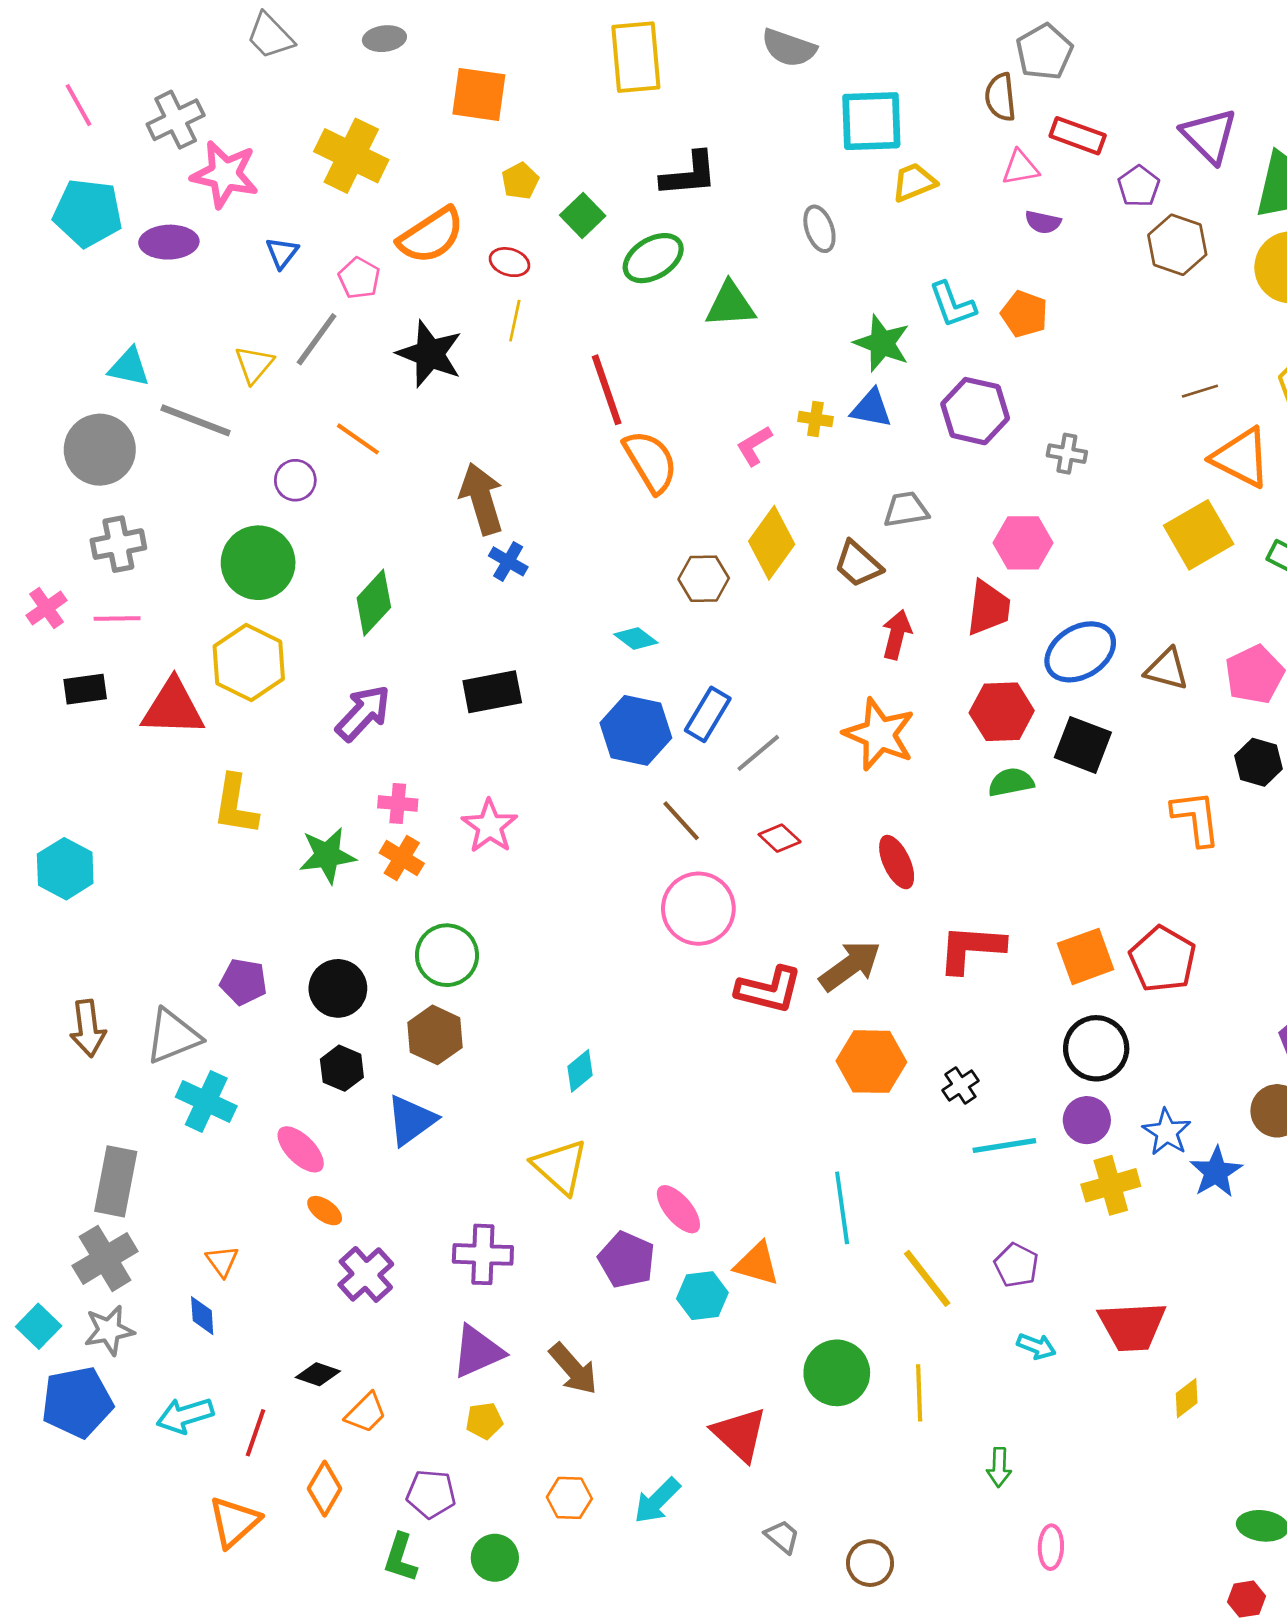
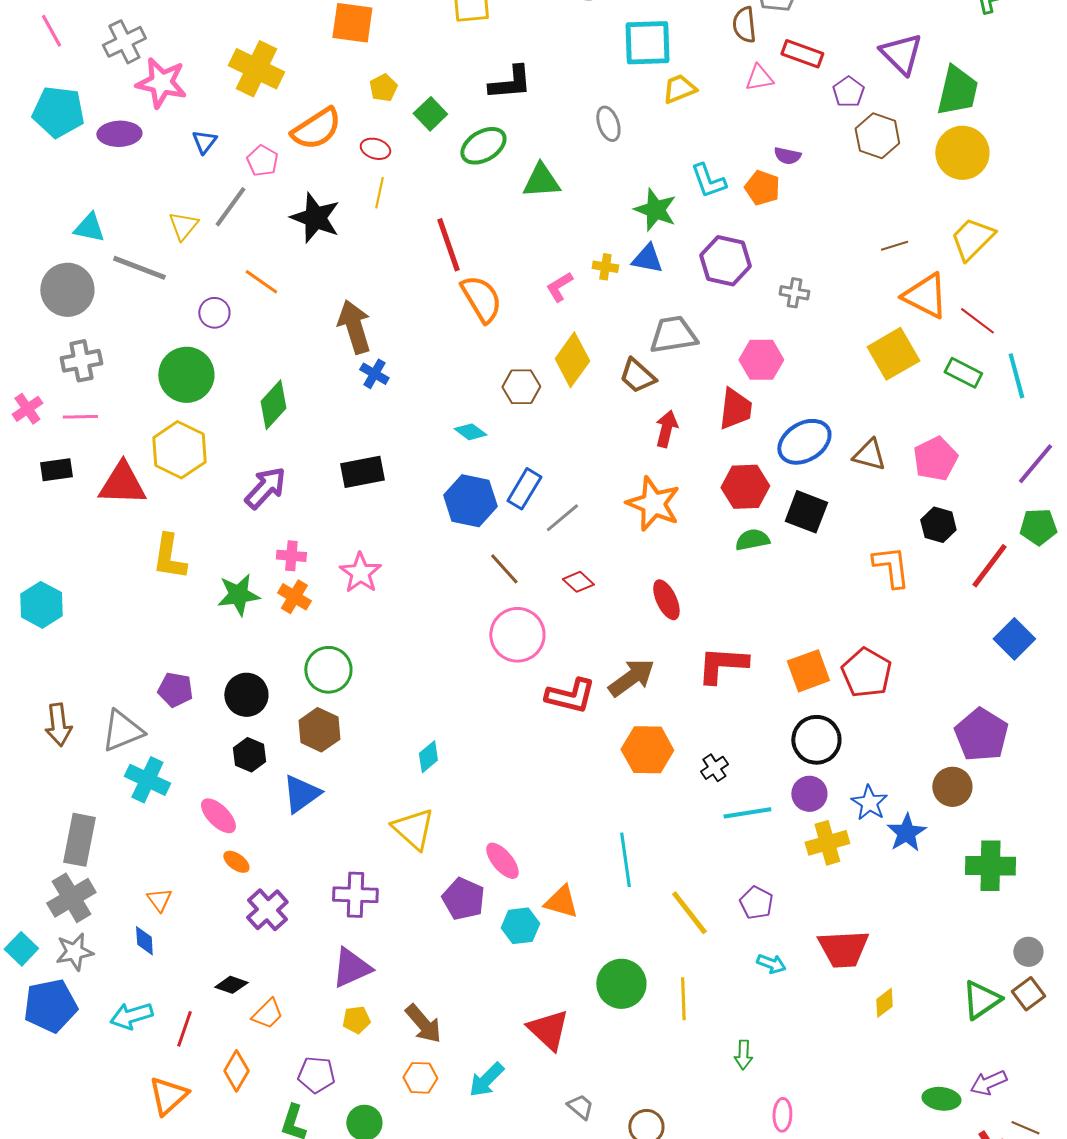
purple semicircle: (1043, 222) -> (787, 156), moved
gray trapezoid: (906, 510) -> (673, 335), size x1.4
brown arrow: (573, 1369) -> (423, 1024), moved

